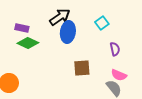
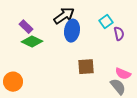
purple rectangle: (22, 28) -> (26, 27), turned 32
purple semicircle: (115, 49) -> (119, 34), moved

